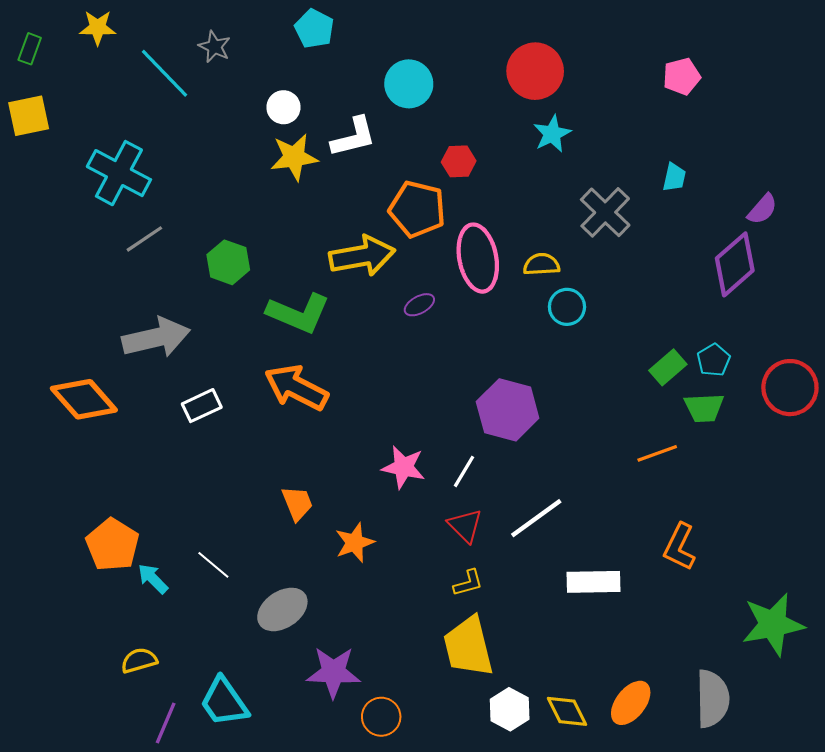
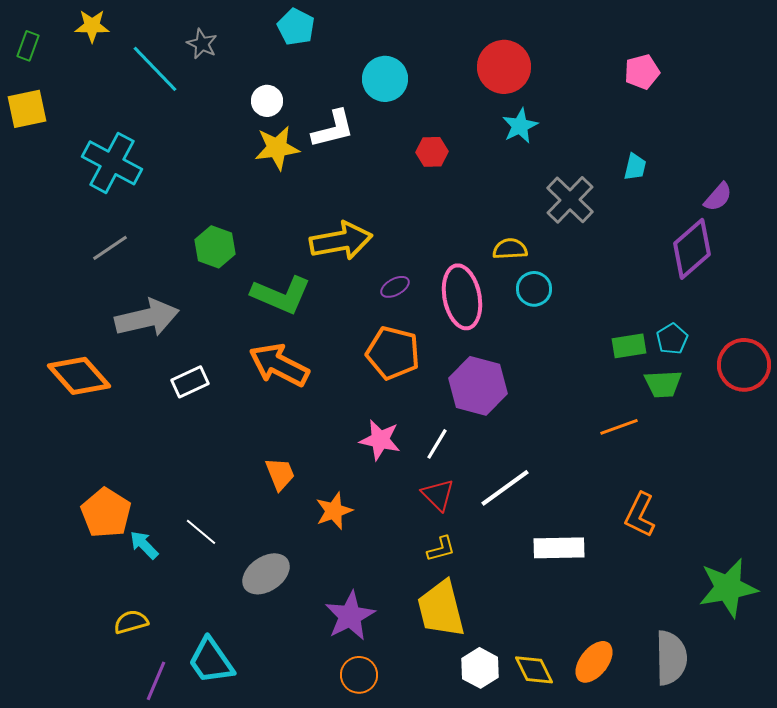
orange pentagon: (417, 209) -> (393, 353), moved
gray line: (144, 239) -> (110, 248), moved
pink ellipse: (478, 258) -> (462, 297), moved
green rectangle: (668, 367) -> (629, 346), turned 32
purple star: (333, 672) -> (350, 616), moved, turned -30

